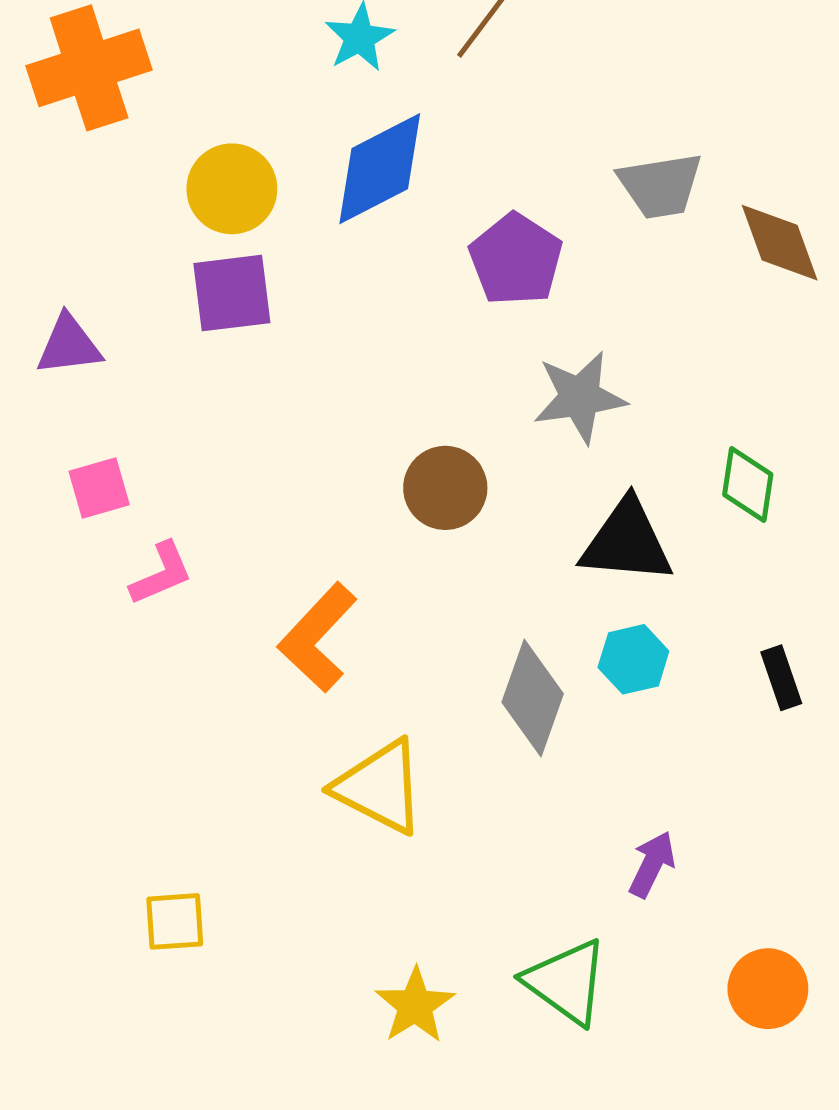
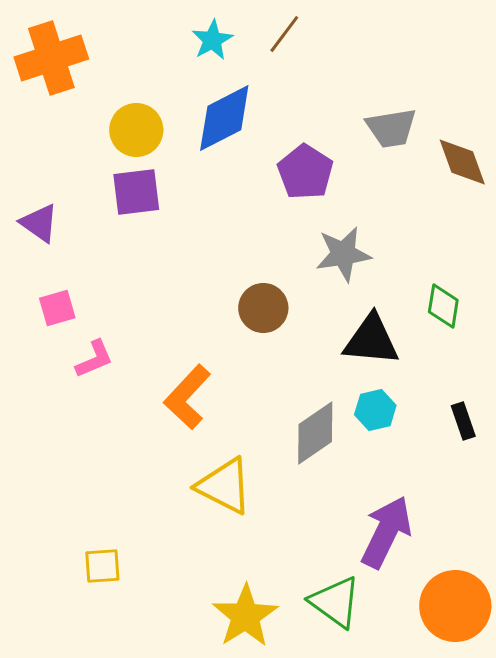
purple triangle: (69, 345) -> (39, 223), turned 42
gray diamond: (533, 698) -> (315, 433), turned 36
purple arrow: (652, 864) -> (386, 532), size x1.8
orange circle: (768, 989) -> (455, 606), size x1.5
yellow star: (415, 1005) -> (245, 616), size x1.4

